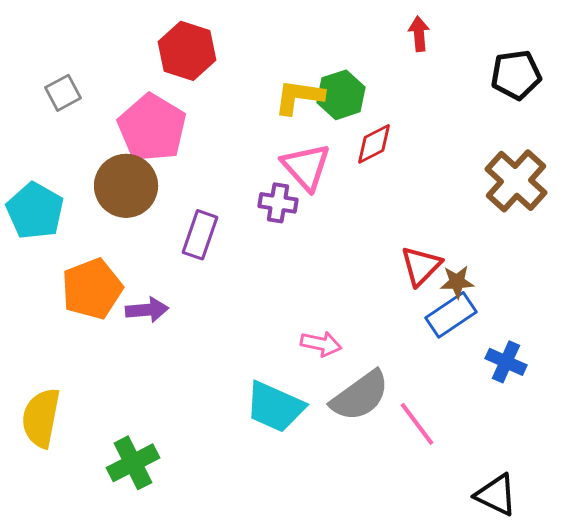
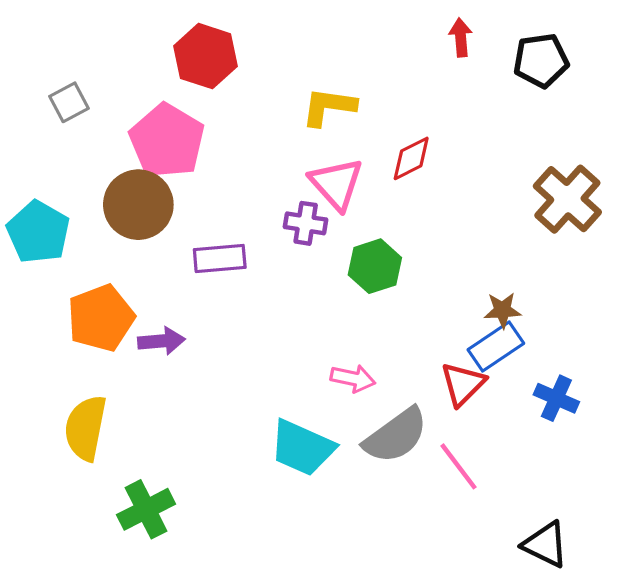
black pentagon: (516, 75) -> (541, 61), moved
green hexagon: (341, 95) -> (375, 266), moved
purple rectangle: (200, 235) -> (220, 259), turned 66
red triangle: (421, 266) -> (463, 384), moved
yellow semicircle: (41, 418) -> (86, 428), moved

